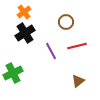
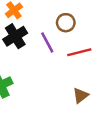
purple line: (51, 51) -> (47, 42), moved

